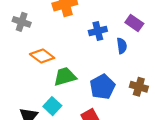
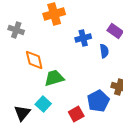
orange diamond: (42, 56) -> (34, 60), turned 40
blue pentagon: (102, 87) -> (98, 101), moved

